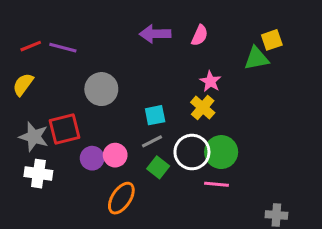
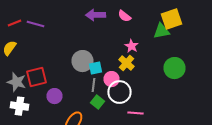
pink semicircle: (200, 35) -> (124, 16), turned 104
yellow square: (272, 40) -> (172, 19), size x1.5
gray circle: (101, 89) -> (82, 61), moved
gray line: (152, 141) -> (94, 85), turned -56
green circle: (221, 152) -> (174, 68), moved
pink circle: (115, 155) -> (112, 79), moved

